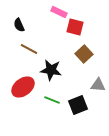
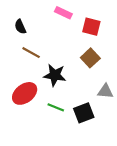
red square: (75, 27) -> (91, 27), moved

